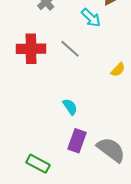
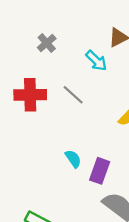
purple rectangle: (77, 141) -> (100, 171), moved

